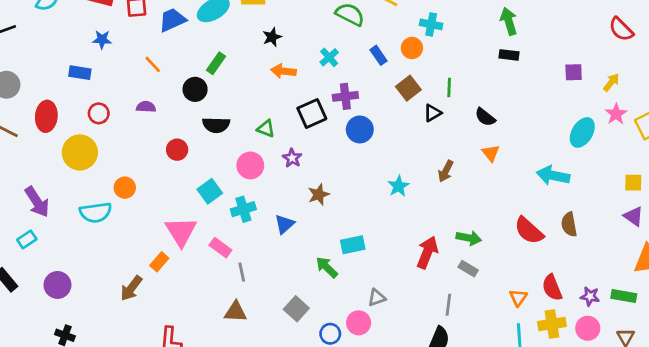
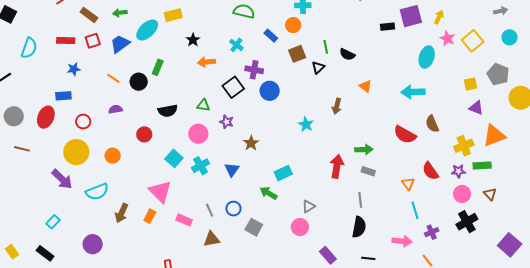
black rectangle: (509, 55) -> (387, 27), moved
purple square: (574, 72) -> (411, 16), size x1.6
brown square: (408, 88) -> (297, 54), turned 30
black circle: (195, 89) -> (139, 82), moved
purple cross: (345, 96) -> (254, 70), turned 30
red ellipse: (46, 116) -> (46, 117), moved, turned 30
black semicircle: (485, 117) -> (347, 54), moved
orange circle: (125, 188) -> (113, 156), moved
purple arrow: (37, 202) -> (62, 179), moved
pink rectangle: (220, 248) -> (184, 220), moved
purple circle: (57, 285) -> (93, 244), moved
brown arrow: (131, 288) -> (122, 213), moved
yellow cross: (552, 324) -> (464, 146), moved
blue circle: (330, 334) -> (233, 209), moved

